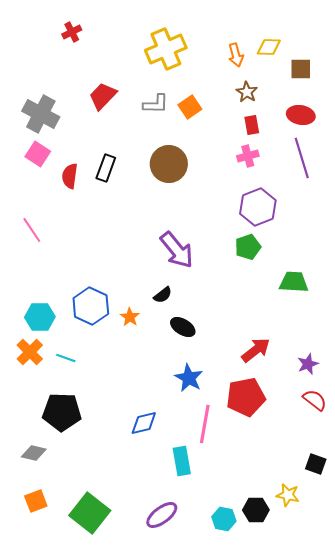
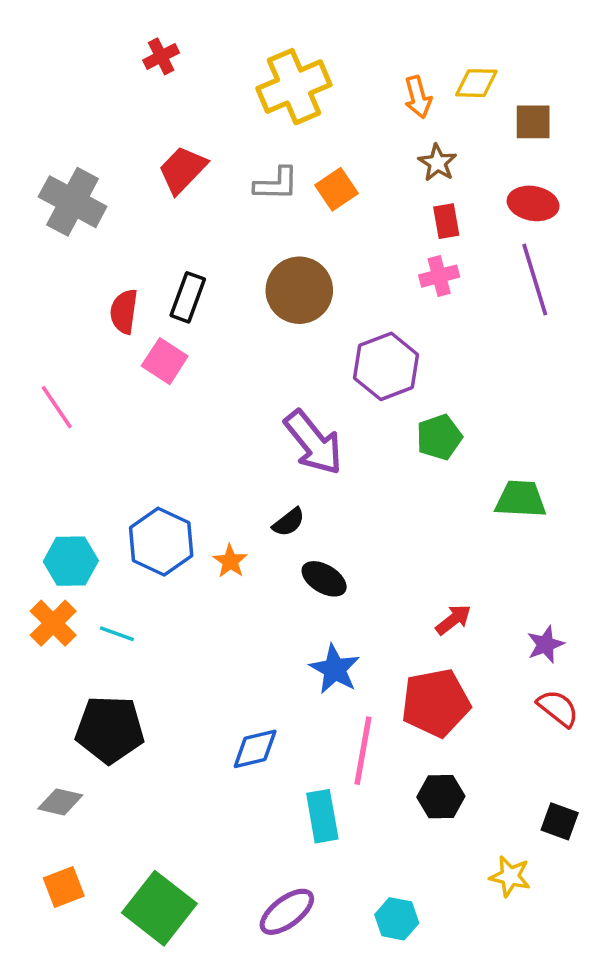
red cross: (72, 32) -> (161, 56), moved
pink square: (38, 154) -> (165, 361), moved
purple hexagon: (258, 207) -> (386, 366), moved
red arrow: (256, 350) -> (453, 620), size x0.7
black hexagon: (256, 510) -> (441, 797), moved

